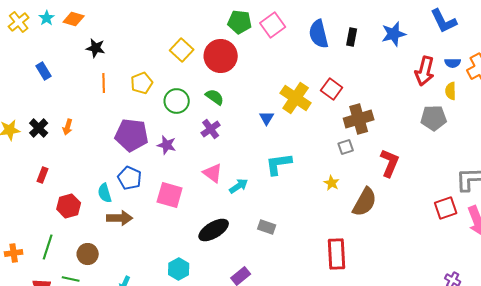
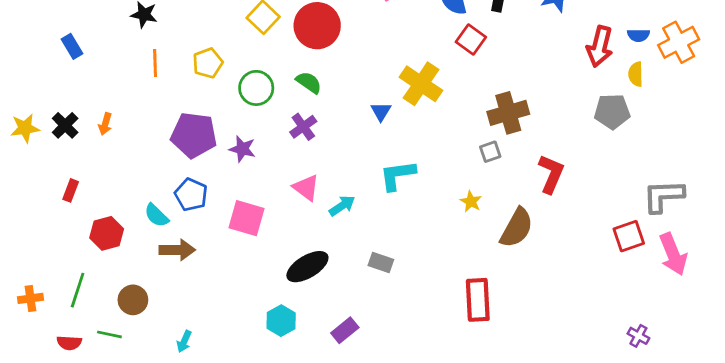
red square: (332, 89) -> (471, 39), moved
cyan semicircle: (105, 193) -> (156, 215), turned -30
cyan hexagon: (179, 269) -> (281, 321), moved

